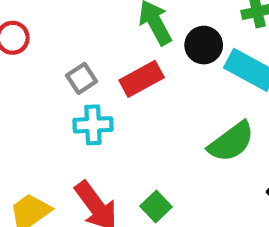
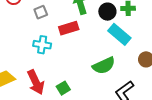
black circle: (204, 45) -> (107, 12), moved
gray square: (82, 78) -> (41, 12), moved

